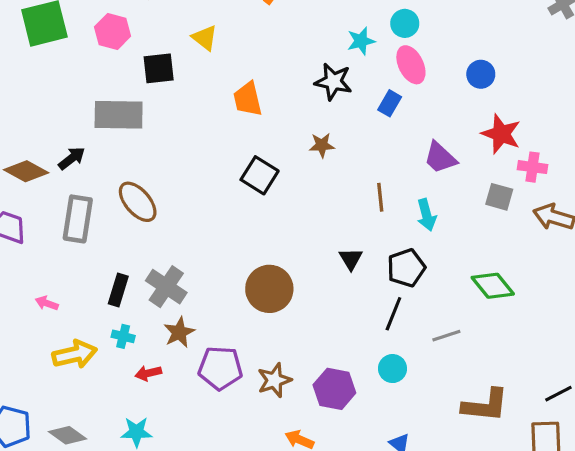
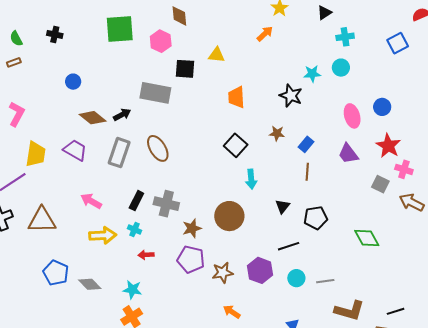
yellow triangle: (205, 38) -> (217, 55), turned -42
pink ellipse: (411, 65) -> (352, 116), moved
blue rectangle: (390, 103) -> (306, 144), moved
cyan arrow: (427, 215) -> (251, 179), moved
gray cross: (166, 287) -> (166, 204), turned -30
pink arrow: (47, 303) -> (91, 201), size x1.5
black line: (393, 314) -> (289, 246), moved, turned 40
brown star: (179, 332) -> (192, 228), moved
gray line: (446, 336) -> (325, 281), moved
purple hexagon: (334, 389) -> (260, 270), moved

